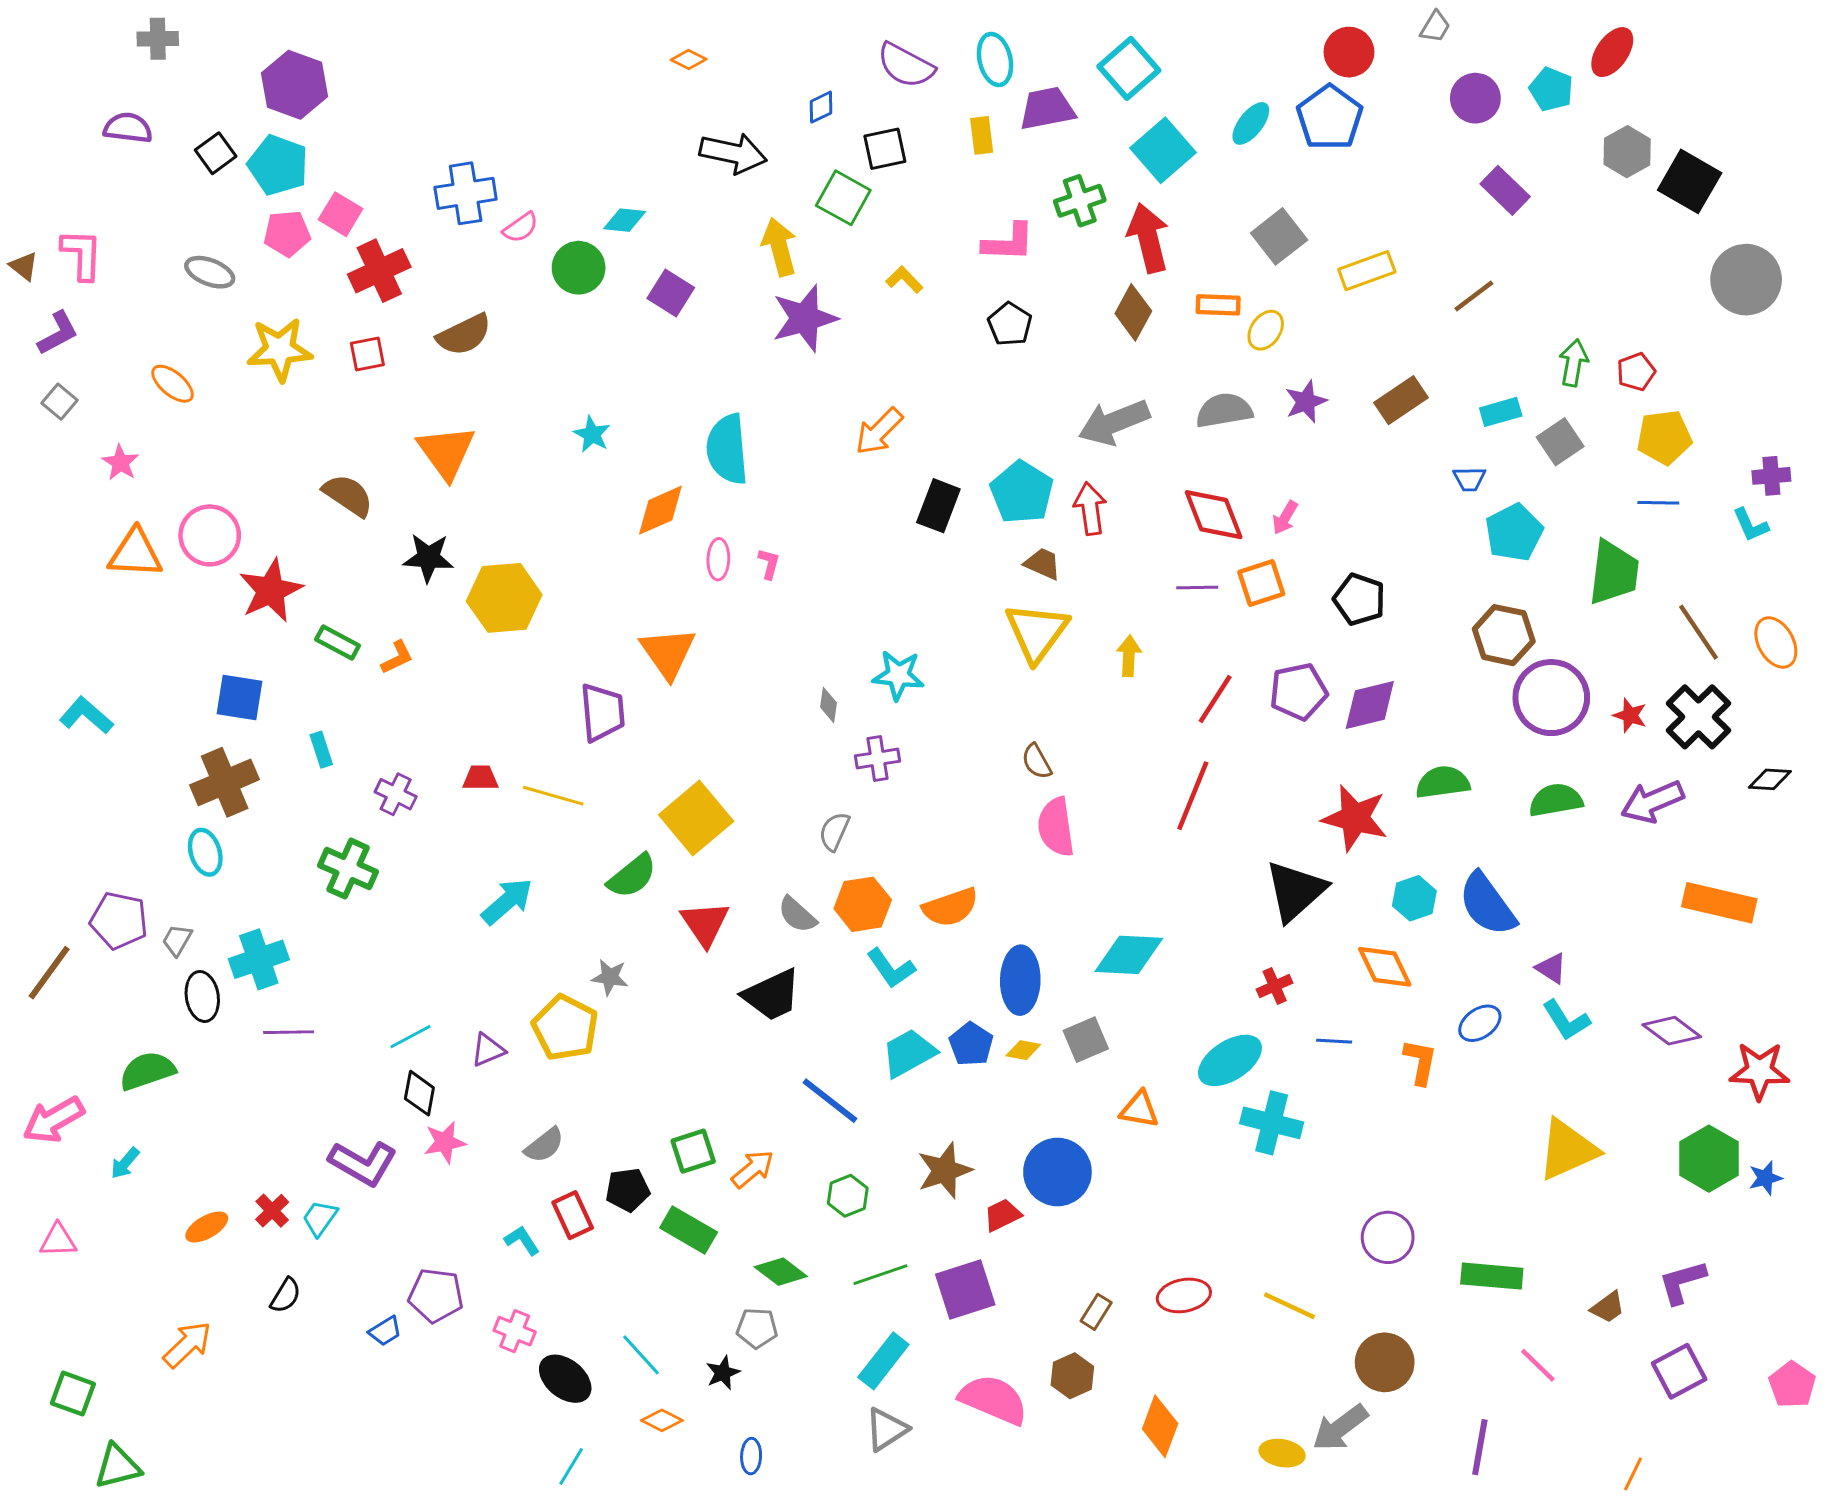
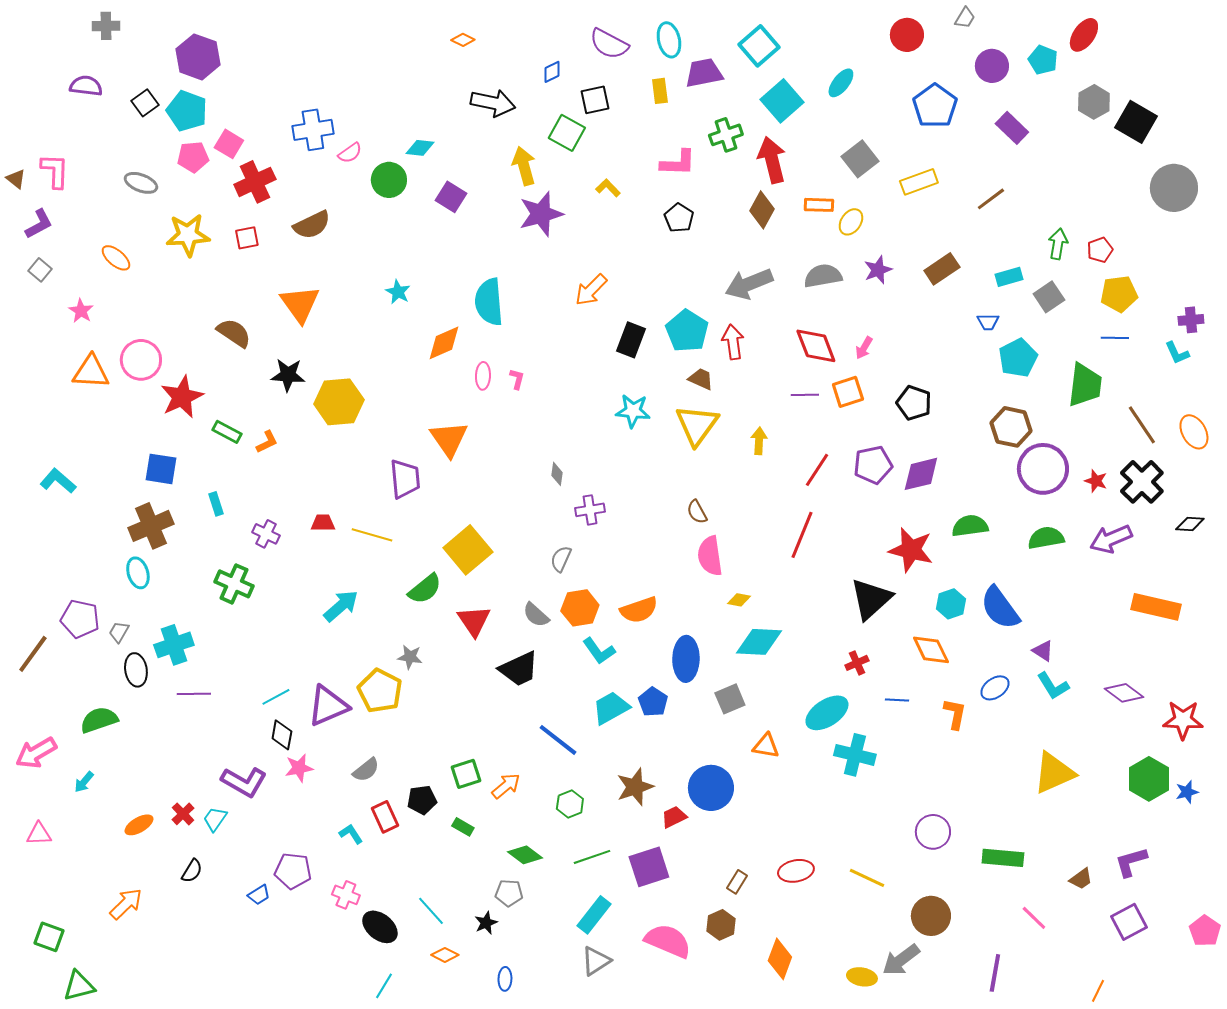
blue pentagon: (1330, 117) -> (935, 106), moved
cyan star: (898, 675) -> (633, 411), moved
purple triangle: (488, 1050) -> (328, 706), size x1.8
yellow diamond: (1023, 1050) -> (739, 600), moved
green rectangle: (689, 1230) -> (463, 827), size x0.6

